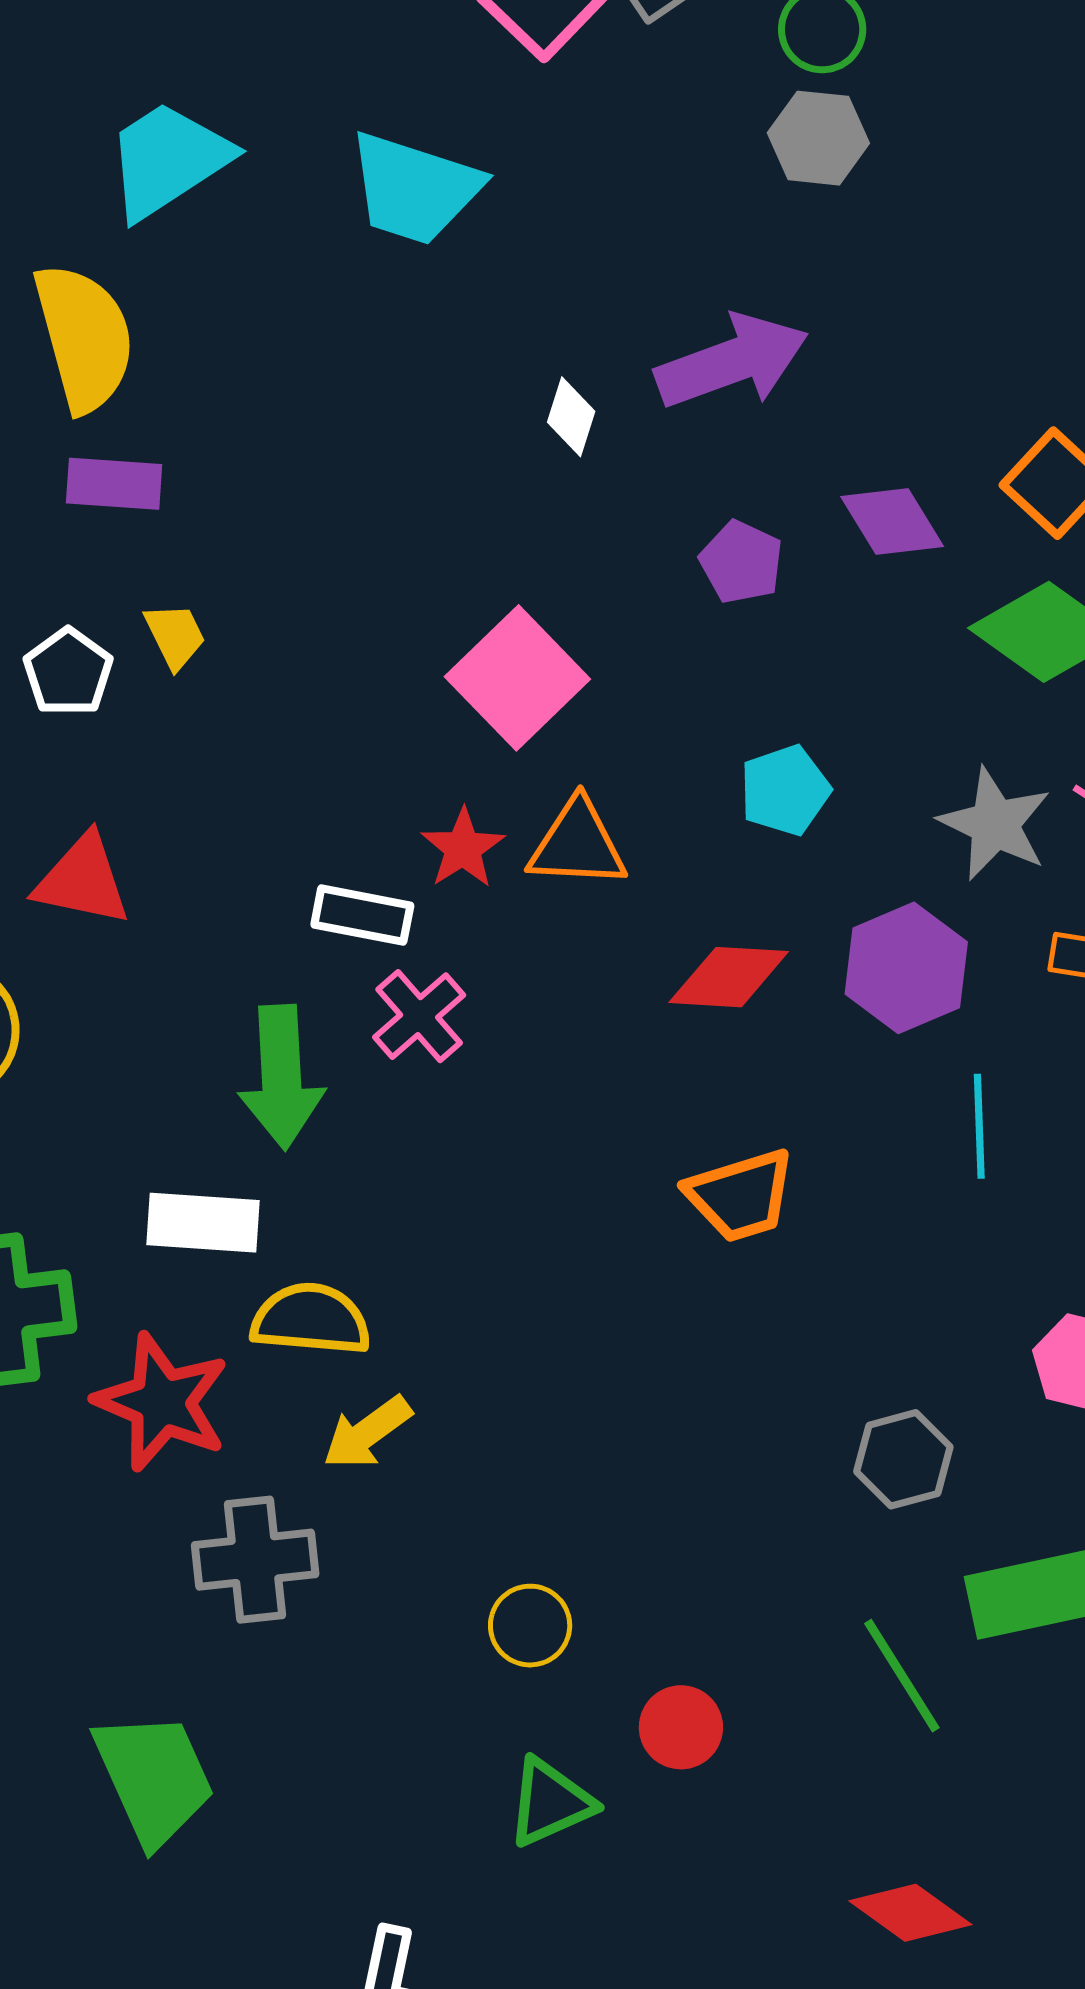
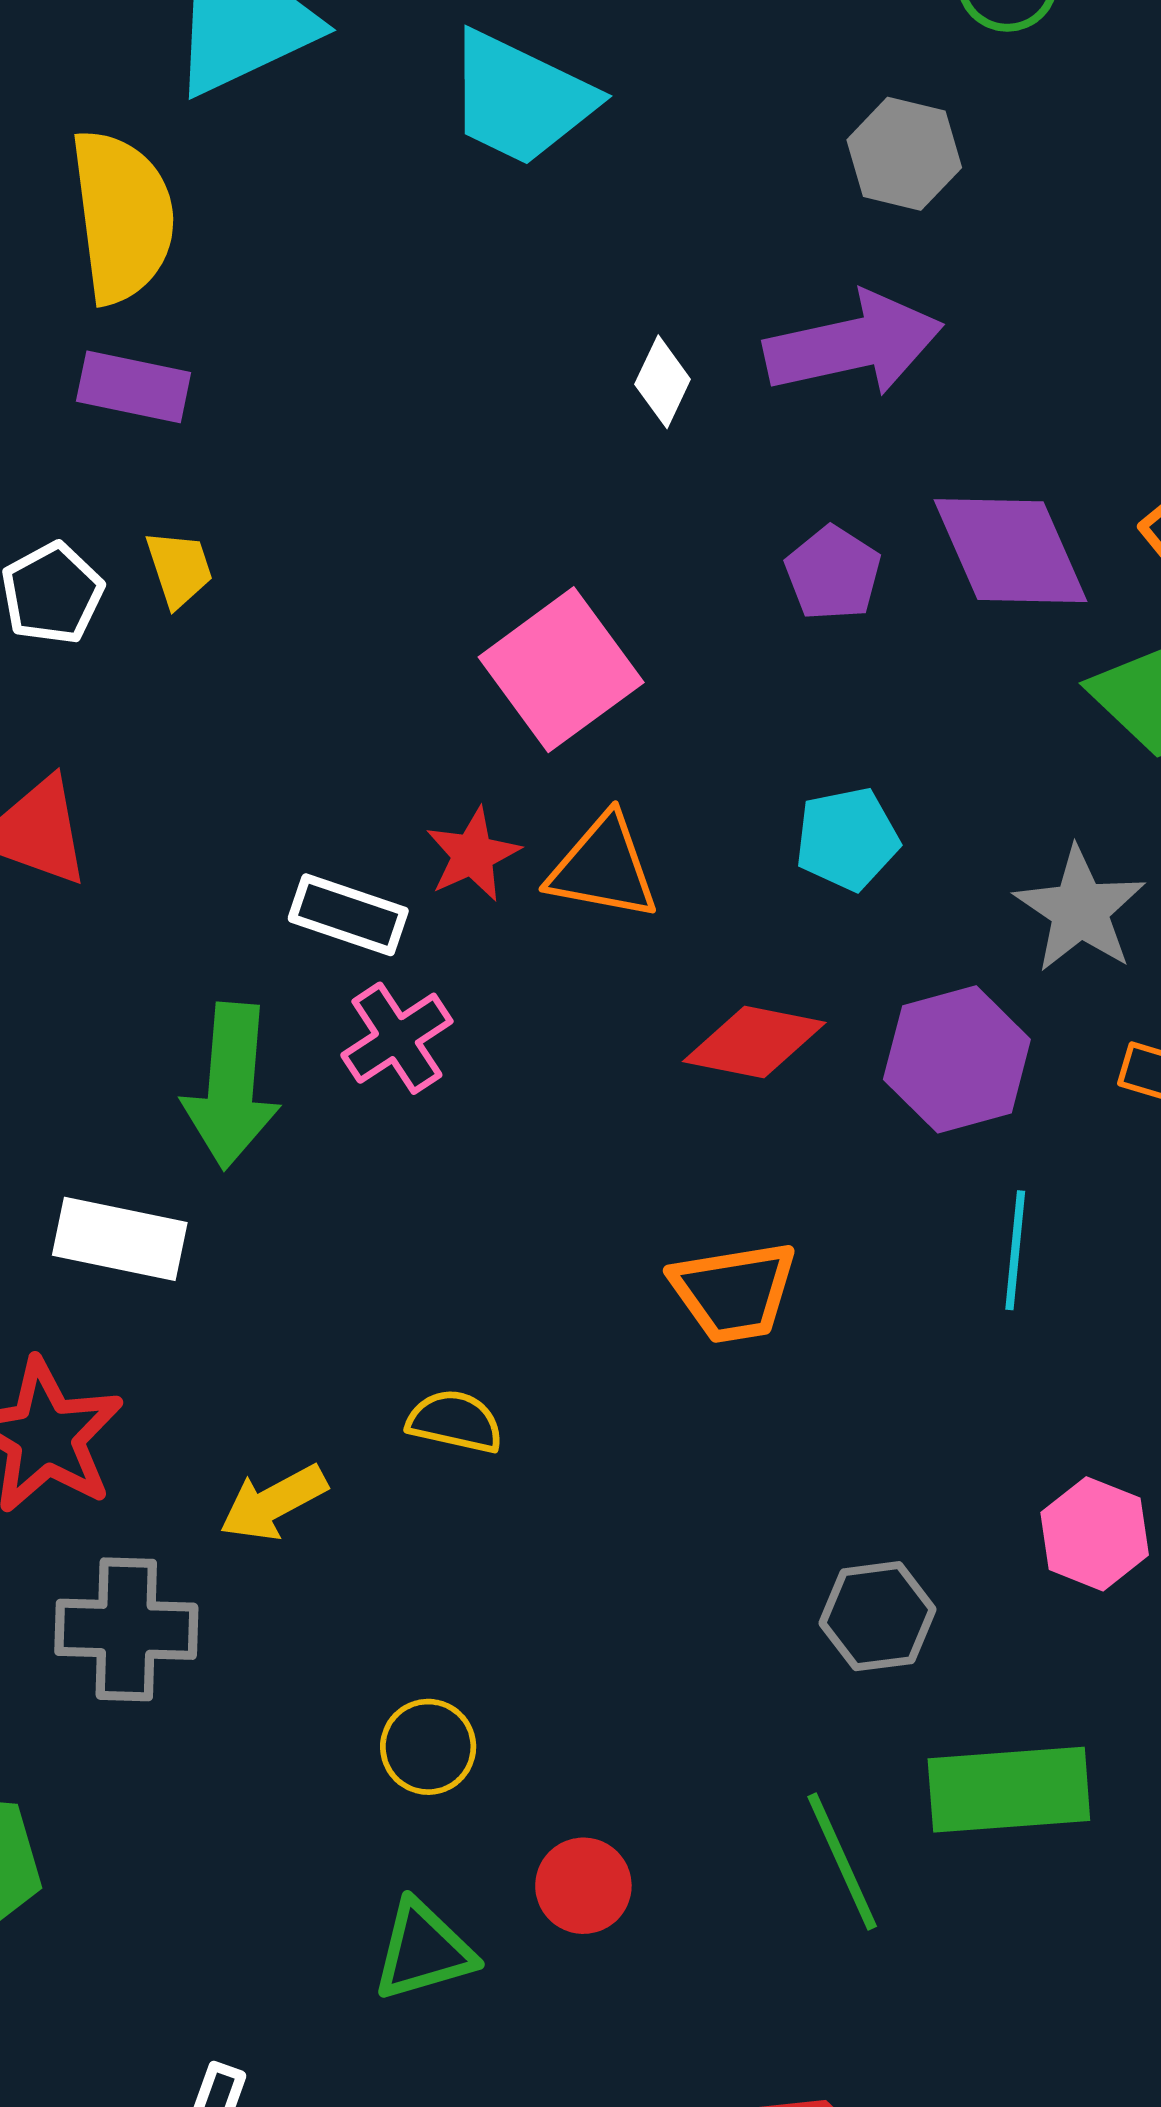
gray hexagon: (818, 138) -> (904, 154), moved
purple diamond: (892, 521) -> (1010, 551), size x1.4
yellow semicircle: (311, 1319) -> (455, 1421), moved, size x0.7

